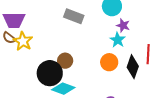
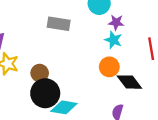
brown circle: (65, 61) -> (40, 73), moved
black diamond: (133, 67) -> (129, 82), moved, turned -45

